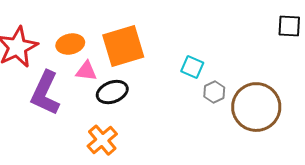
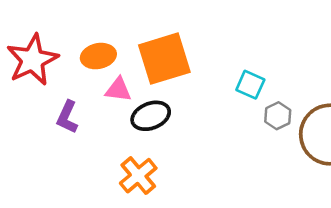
purple L-shape: (45, 93) -> (67, 117), size x0.6

